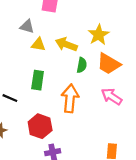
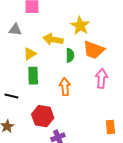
yellow triangle: (38, 44) -> (30, 54), moved, turned -32
pink arrow: (112, 96) -> (101, 78), turned 72
orange arrow: (70, 98) -> (65, 87), size x0.7

